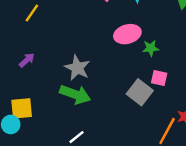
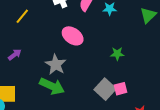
pink ellipse: (127, 34) -> (73, 36), moved, turned 45
pink square: (159, 78) -> (120, 89), moved, turned -32

